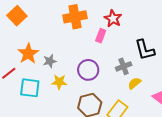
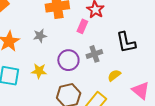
gray star: (50, 61) -> (40, 36), moved
gray cross: (124, 66) -> (94, 54), moved

